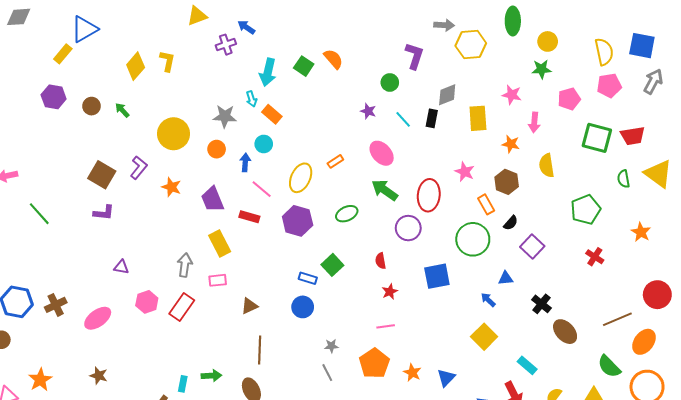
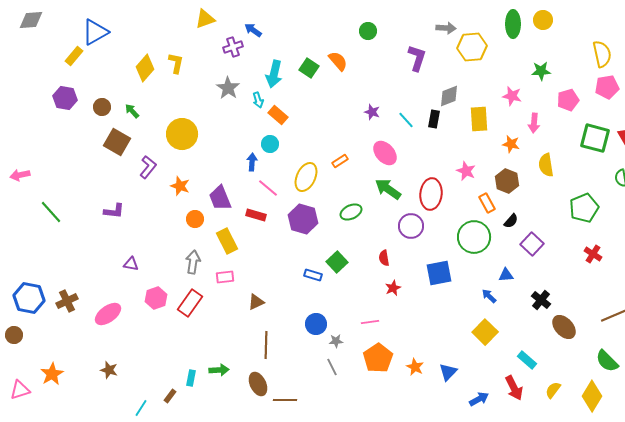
yellow circle: (548, 41) -> (543, 20), moved
green circle: (390, 82) -> (368, 31), moved
gray star: (225, 116) -> (228, 88), moved, turned 30
orange circle: (217, 149) -> (195, 219), moved
brown square: (102, 175) -> (117, 142), moved
blue circle: (303, 307) -> (316, 324), moved
pink line: (386, 326) -> (370, 322), moved

